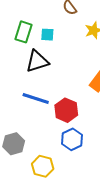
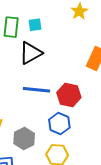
blue hexagon: (72, 139) -> (59, 124), moved

